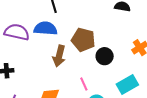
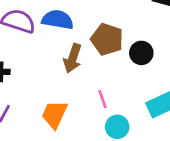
black circle: (105, 56) -> (141, 53), moved

